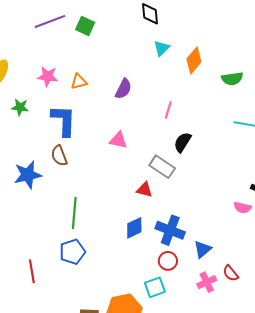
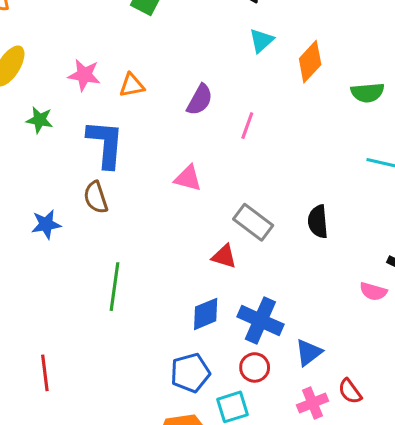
pink line: (168, 110) -> (247, 126), moved
black semicircle: (183, 142) -> (318, 222), moved, turned -40
blue star: (28, 175) -> (46, 224), size x0.7
blue pentagon: (72, 252) -> (190, 373), moved

